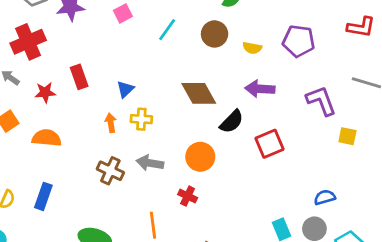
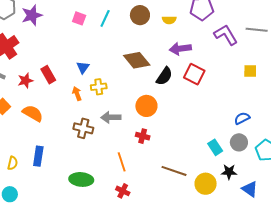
pink square: (123, 13) -> (79, 18), moved, turned -32
red rectangle: (79, 77) -> (48, 75), moved
purple L-shape: (321, 101) -> (226, 35), moved
orange semicircle: (47, 138) -> (33, 113), turned 35
red square: (269, 144) -> (194, 74), moved, turned -30

